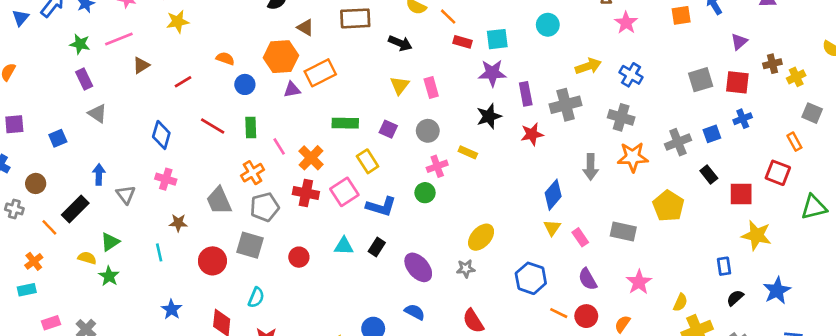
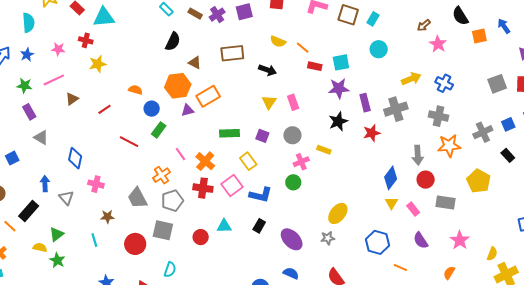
green rectangle: (251, 127) -> (159, 130), moved, turned 42
blue diamond: (161, 135) -> (75, 158), moved
cyan triangle: (344, 246) -> (224, 226), moved
red circle: (586, 316) -> (426, 180), moved

